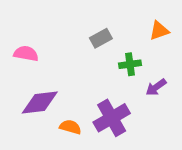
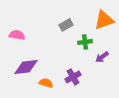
orange triangle: (159, 31) -> (104, 20), size x1.5
purple cross: (112, 118) -> (73, 77), size x0.7

